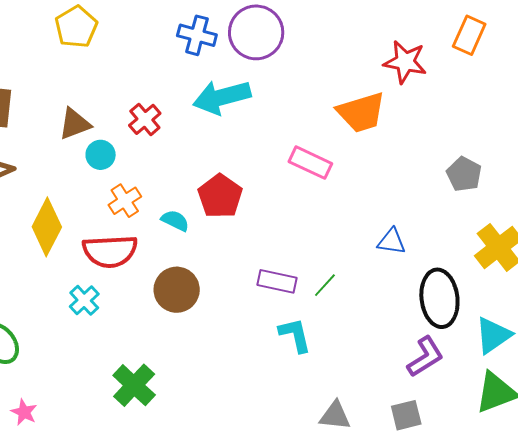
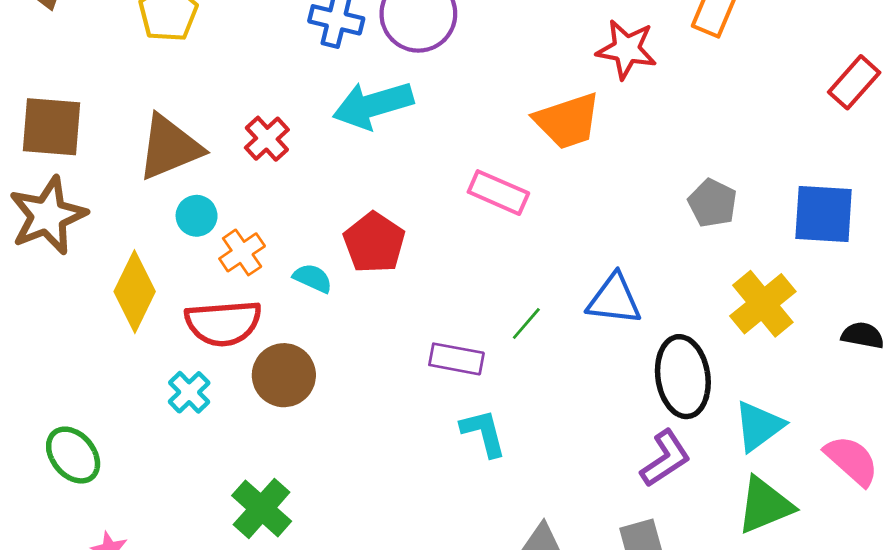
brown triangle: (75, 124) -> (169, 147), size x1.5
cyan circle: (101, 155) -> (197, 216), moved
blue triangle: (392, 242) -> (614, 299), size x1.4
green line: (325, 285) -> (526, 324), moved
brown circle: (177, 290) -> (284, 375), moved

